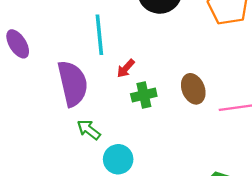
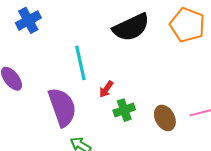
brown ellipse: (193, 89) -> (165, 118), moved

